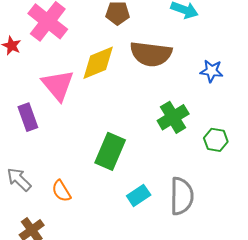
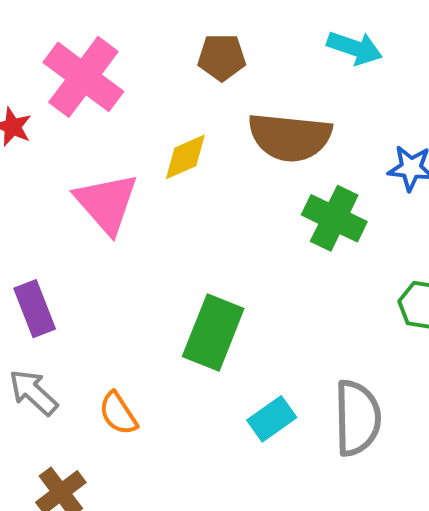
yellow diamond: (98, 63) -> (185, 157), size x0.7
purple rectangle: (28, 117) -> (35, 309), moved
green cross: (173, 117) -> (334, 218), moved, turned -32

